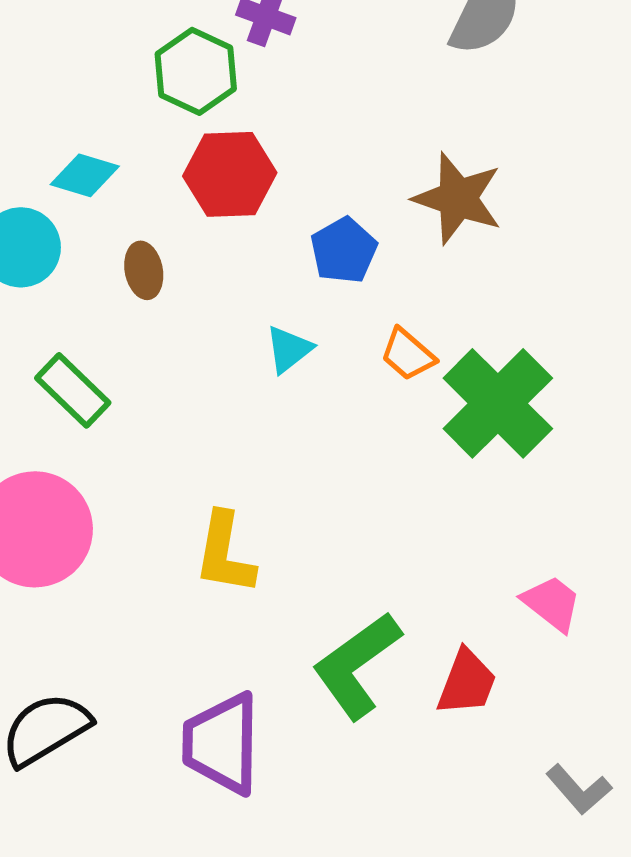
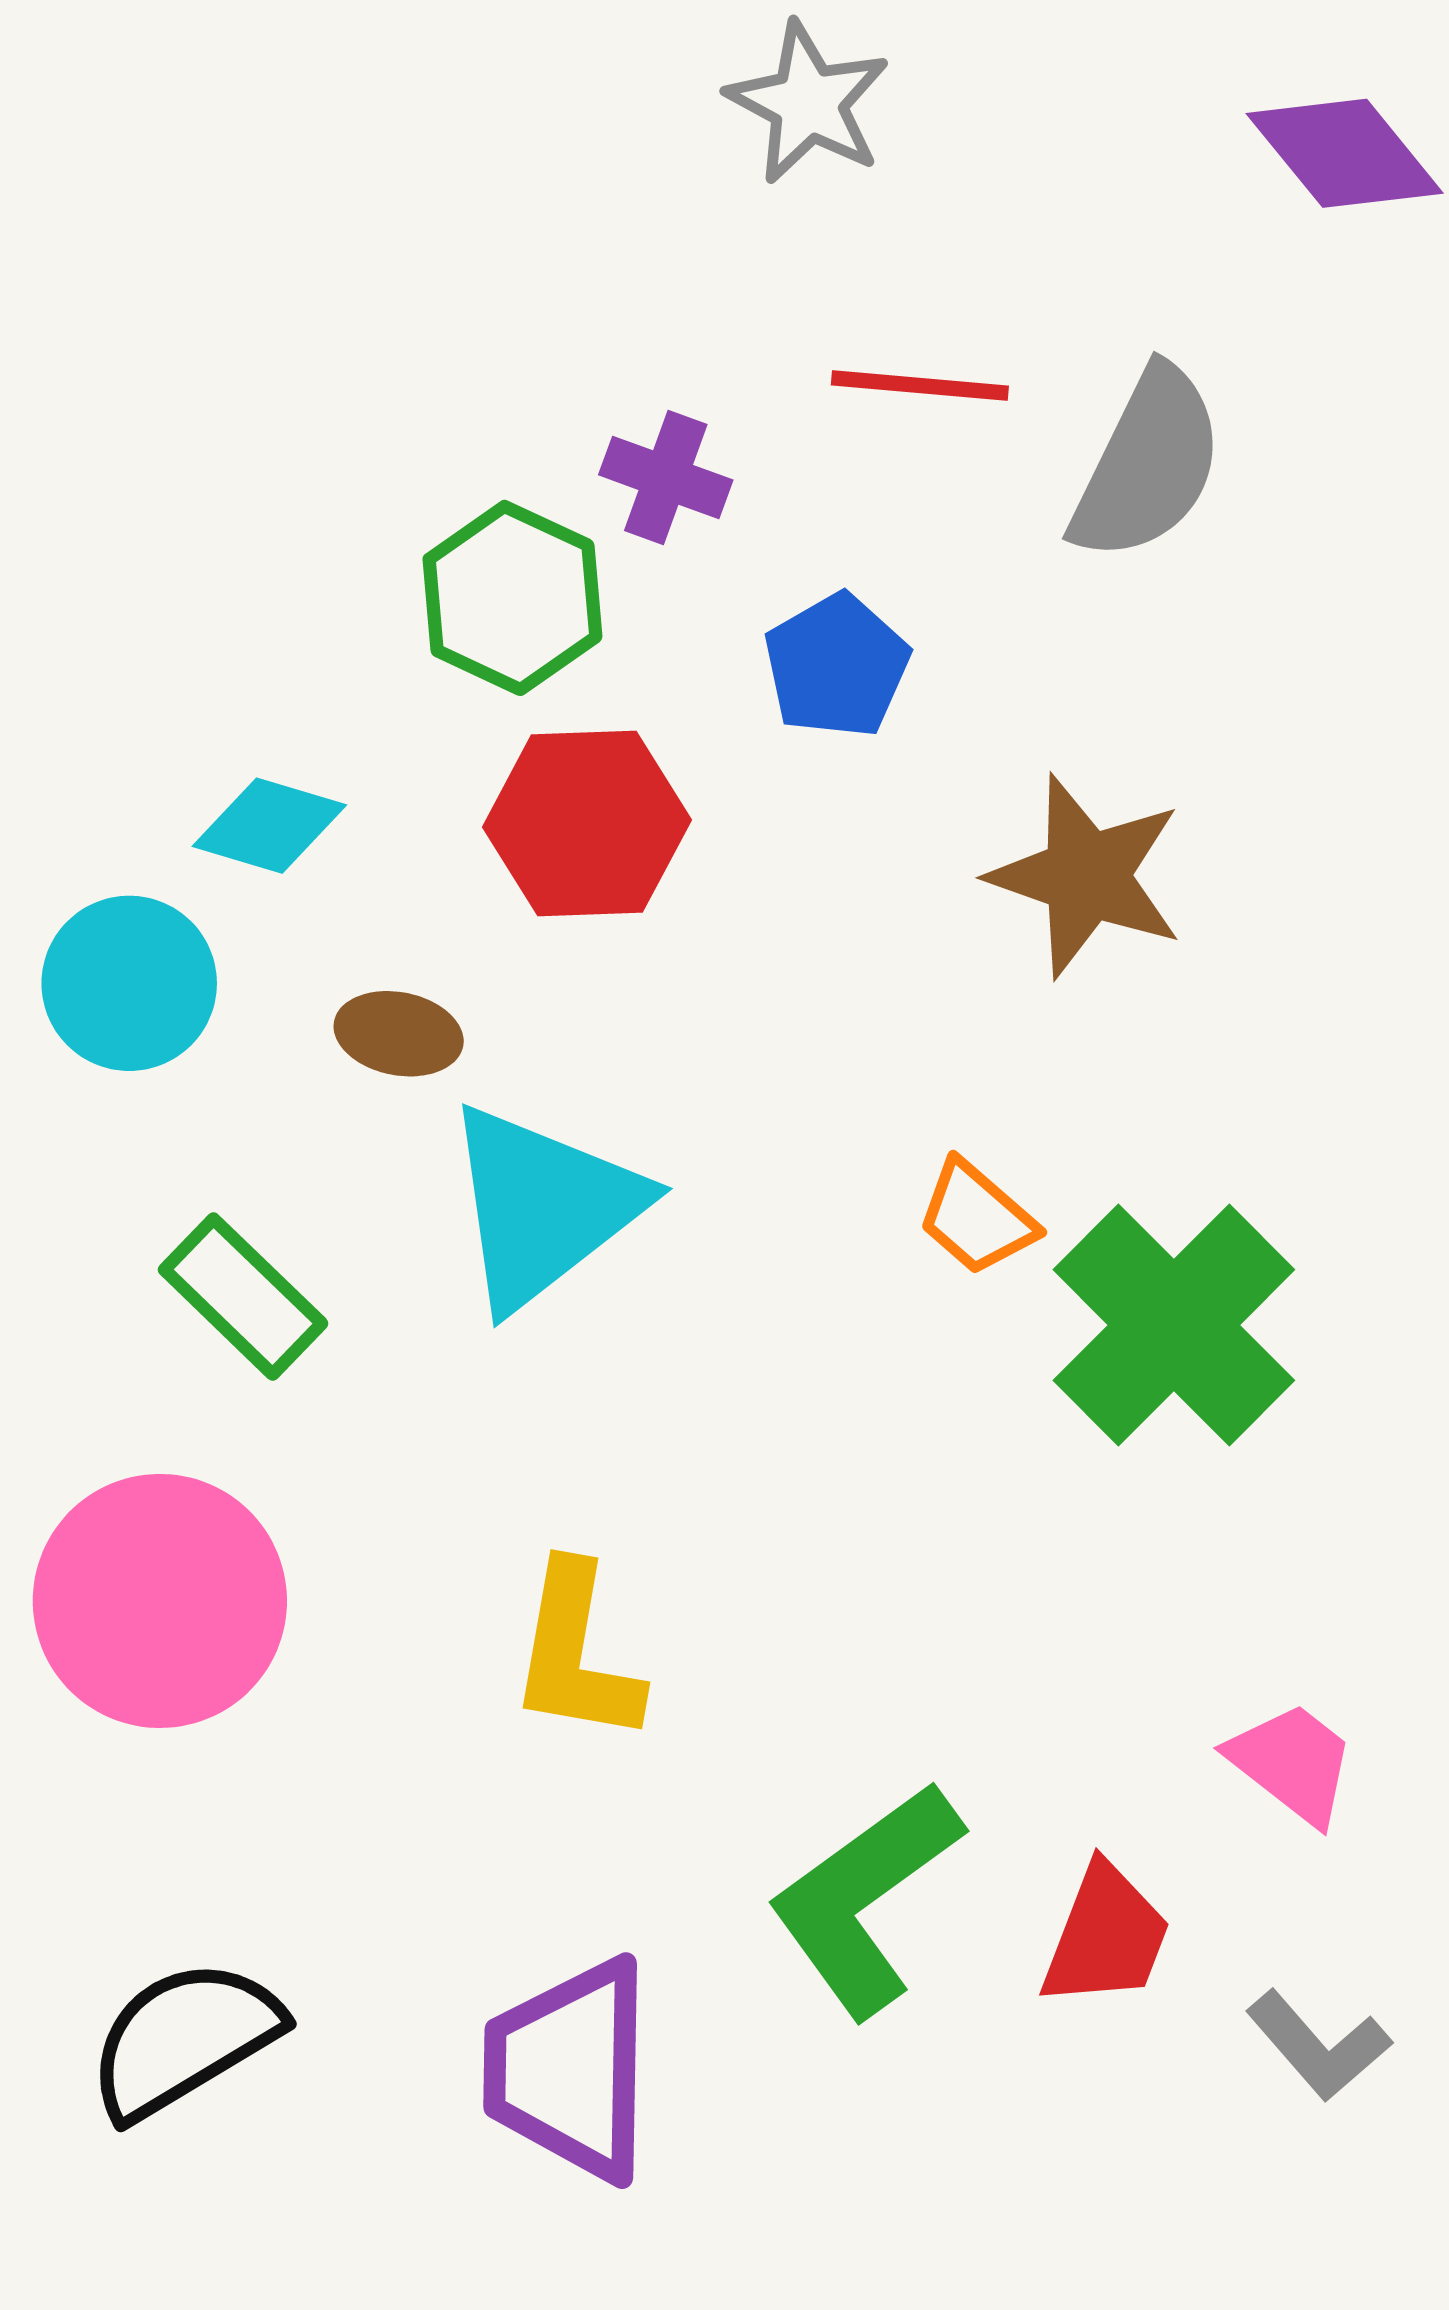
blue pentagon: (344, 250) -> (837, 666), moved
brown ellipse: (144, 270) -> (399, 1034), turned -68
cyan triangle: (289, 349) -> (543, 1207), moved, size x2.0
gray L-shape: (579, 789) -> (1318, 2046), moved

